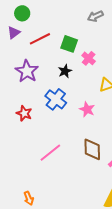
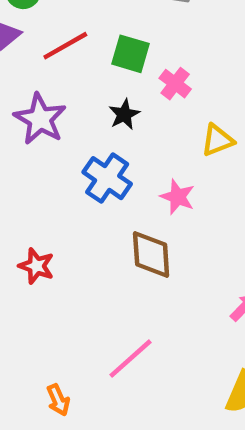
red star: (24, 113) -> (36, 266), moved
brown diamond: (92, 149) -> (151, 255), moved
pink line: (50, 153) -> (131, 359), moved

